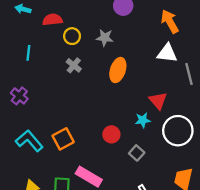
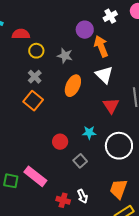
orange arrow: (170, 21) -> (101, 46), moved
white triangle: (167, 53) -> (104, 75), moved, turned 30
red triangle: (158, 101) -> (111, 106), moved
orange square: (63, 139) -> (33, 101), moved, turned -30

